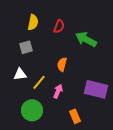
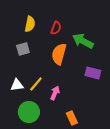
orange semicircle: (62, 64) -> (59, 54), moved, size x1.5
white triangle: (20, 74) -> (17, 85), moved
purple rectangle: (96, 89) -> (93, 73), moved, size x0.7

